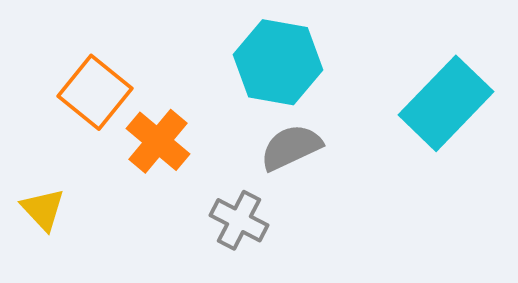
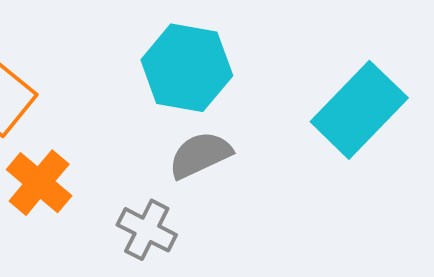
orange cross: (158, 141) -> (39, 183), moved

